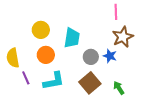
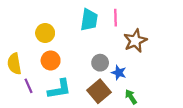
pink line: (116, 12) -> (115, 18), moved
cyan trapezoid: (72, 38) -> (89, 20), moved
blue star: (110, 56) -> (119, 73), moved

